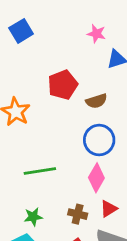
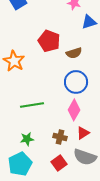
red pentagon: (63, 85) -> (49, 41), turned -30

